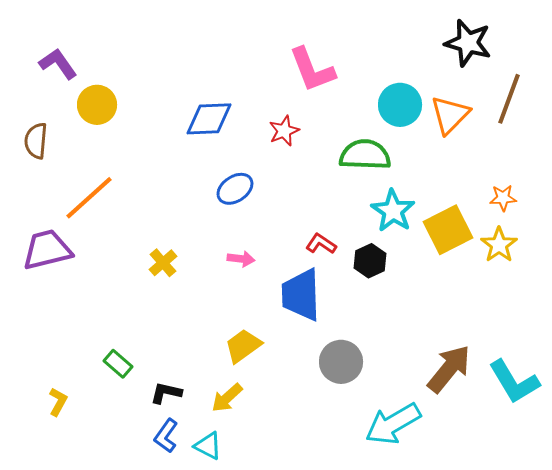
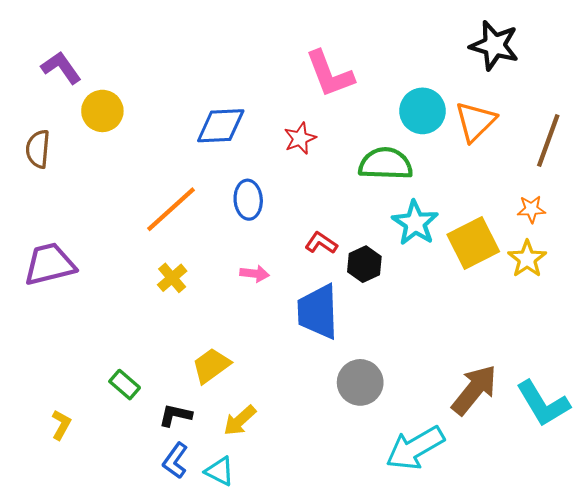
brown line: (509, 99) -> (548, 141), moved
blue ellipse: (235, 189) -> (248, 200), turned -60
orange line: (89, 198) -> (171, 209), moved
red L-shape: (321, 244) -> (321, 243), moved
black hexagon: (370, 261) -> (364, 264), moved
yellow trapezoid: (243, 346) -> (211, 366), moved

